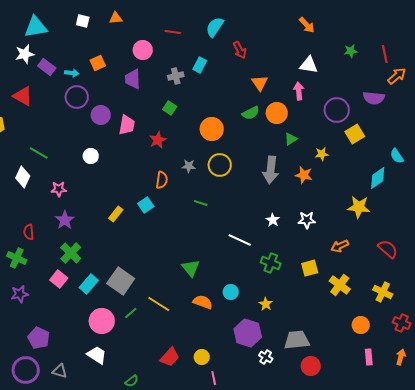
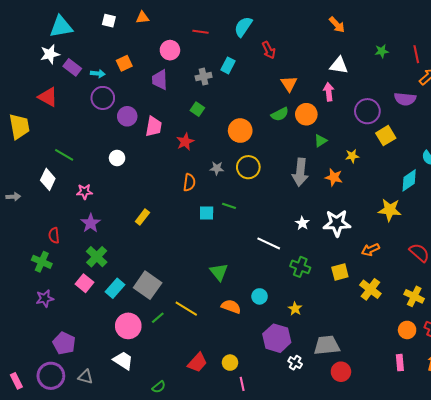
cyan square: (146, 205) -> (207, 213), moved, turned 35
white star: (307, 220) -> (337, 223), size x1.5
orange circle: (361, 325) -> (407, 330), moved

